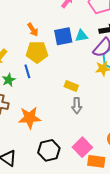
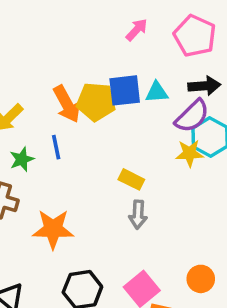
orange arrow: (33, 30) -> (67, 104), moved, size x1.5
yellow pentagon: (37, 52) -> (96, 102), moved

